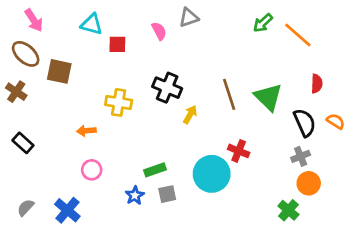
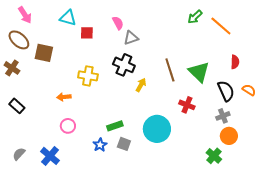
gray triangle: (189, 18) -> (131, 38), moved
red cross: (239, 151) -> (187, 105), moved
gray square: (167, 194) -> (124, 144), turned 32

